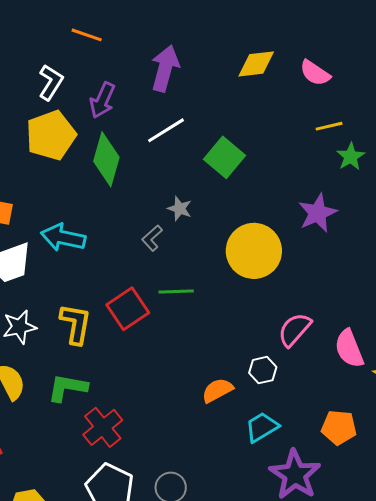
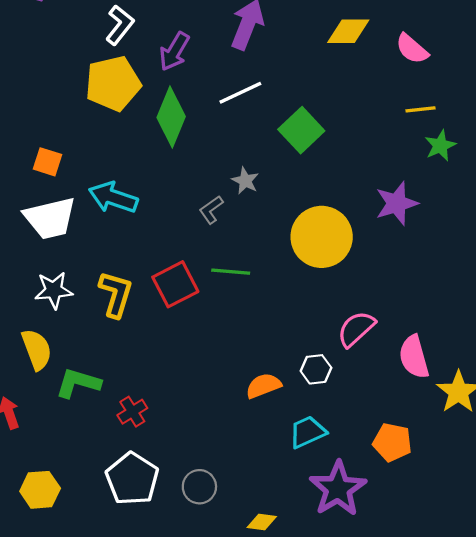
green L-shape: (67, 388) -> (78, 383), moved
red cross: (103, 427) -> (132, 412), size x0.7

